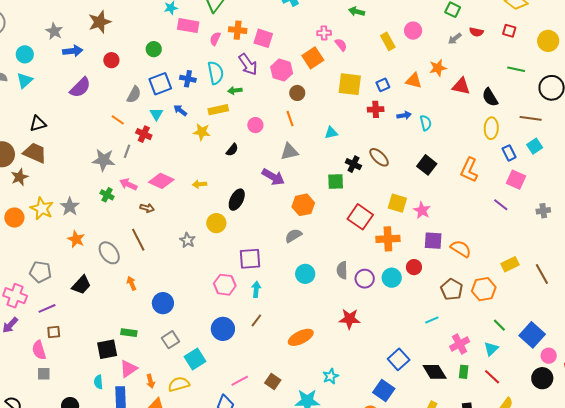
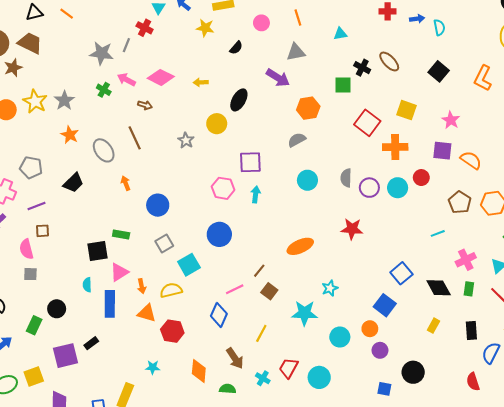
orange line: (118, 120) -> (67, 14), moved
pink star: (422, 210) -> (451, 120), moved
brown line: (256, 320) -> (259, 271), moved

